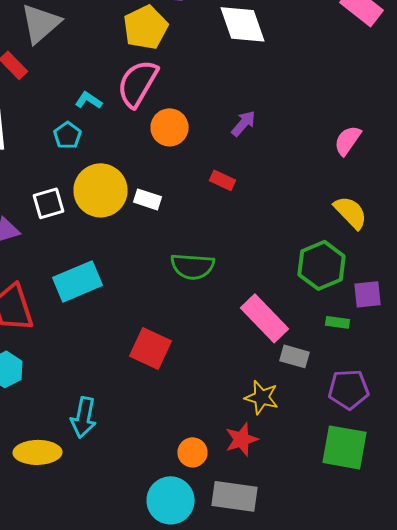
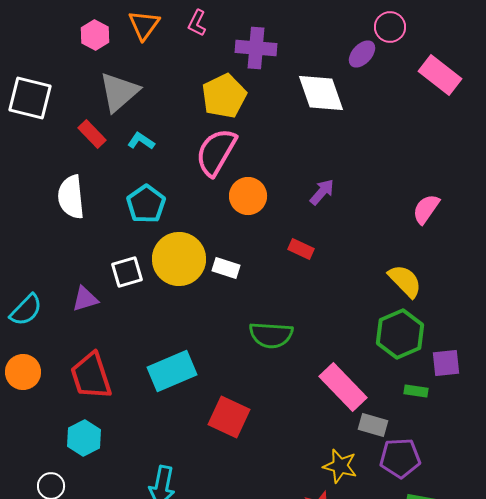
cyan L-shape: (88, 100) -> (141, 141), moved
cyan pentagon: (68, 135) -> (146, 204), size x1.4
yellow semicircle: (350, 212) -> (405, 281), moved
cyan rectangle: (78, 281) -> (172, 371), moved
purple pentagon: (348, 389) -> (400, 458), moved

